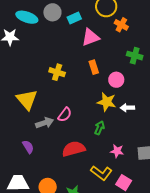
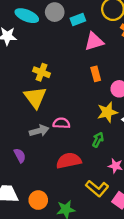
yellow cross: (57, 72) -> (42, 72), moved
yellow triangle: (27, 100) -> (35, 97), moved
yellow star: (107, 102) -> (107, 112), turned -30
pink semicircle: (65, 115) -> (61, 123), turned -126

